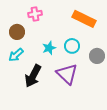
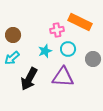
pink cross: (35, 14) -> (57, 30), moved
purple triangle: (67, 74) -> (63, 77), turned -40

